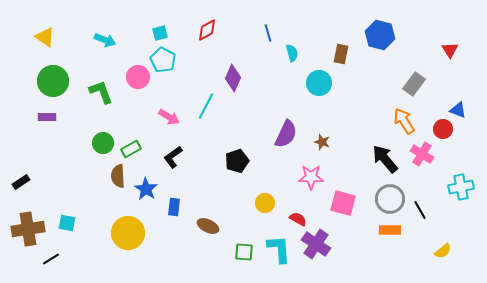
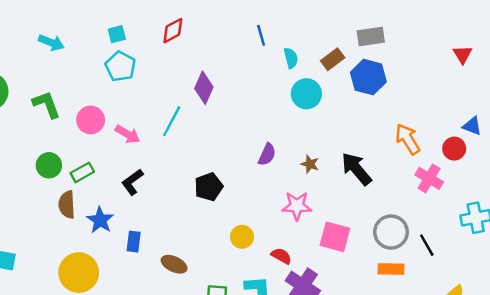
blue line: (268, 33) -> (261, 35), moved
blue hexagon: (380, 35) -> (368, 77), moved
cyan semicircle: (292, 53) -> (291, 58), moved
brown rectangle: (341, 54) -> (333, 59), turned 42
pink circle: (138, 77) -> (91, 120), moved
gray rectangle: (414, 84) -> (371, 37), moved, turned 45
purple semicircle: (286, 134) -> (267, 155), size x0.7
black arrow: (385, 159) -> (356, 169), moved

